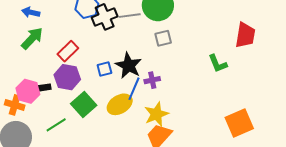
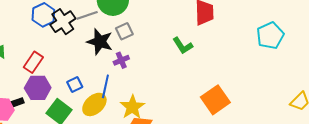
black star: (129, 66) -> (100, 42), moved
blue square: (104, 69) -> (75, 85), moved
purple cross: (152, 80) -> (121, 60), moved

